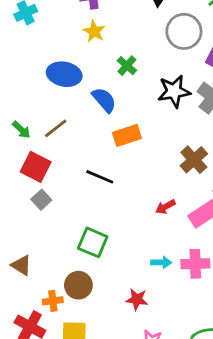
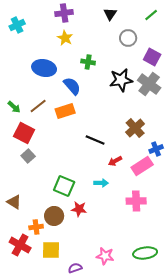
gray circle: (184, 31) -> (128, 38), size x0.7
green cross: (127, 66) -> (88, 62), turned -32
orange rectangle: (127, 135) -> (65, 111), moved
black line: (100, 177) -> (95, 140), moved
cyan arrow: (161, 262) -> (101, 183), moved
red star: (137, 299) -> (79, 209), moved

